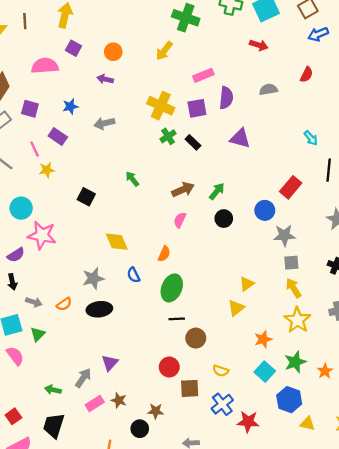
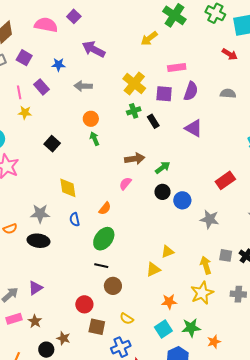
orange circle: (113, 52) -> (91, 119), moved
purple arrow: (105, 79) -> (94, 49), size x1.6
blue circle: (265, 210) -> (182, 200), moved
gray square: (291, 263) -> (226, 255), moved

